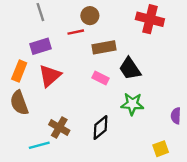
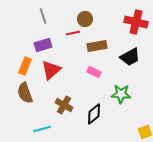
black trapezoid: (130, 69) -> (130, 57), moved, turned -85
brown cross: (59, 128) -> (64, 105), moved

